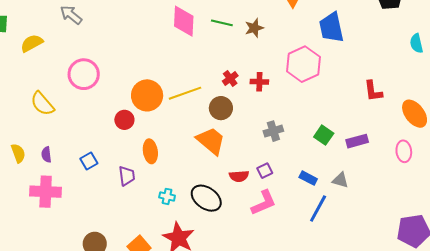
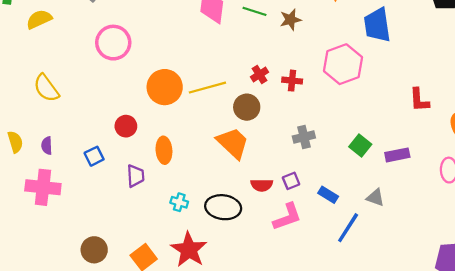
pink circle: (84, 74) -> (113, 43), moved
red circle: (124, 120) -> (126, 126), moved
blue rectangle: (308, 178) -> (328, 195), moved
black ellipse: (206, 198) -> (223, 207), turned -32

